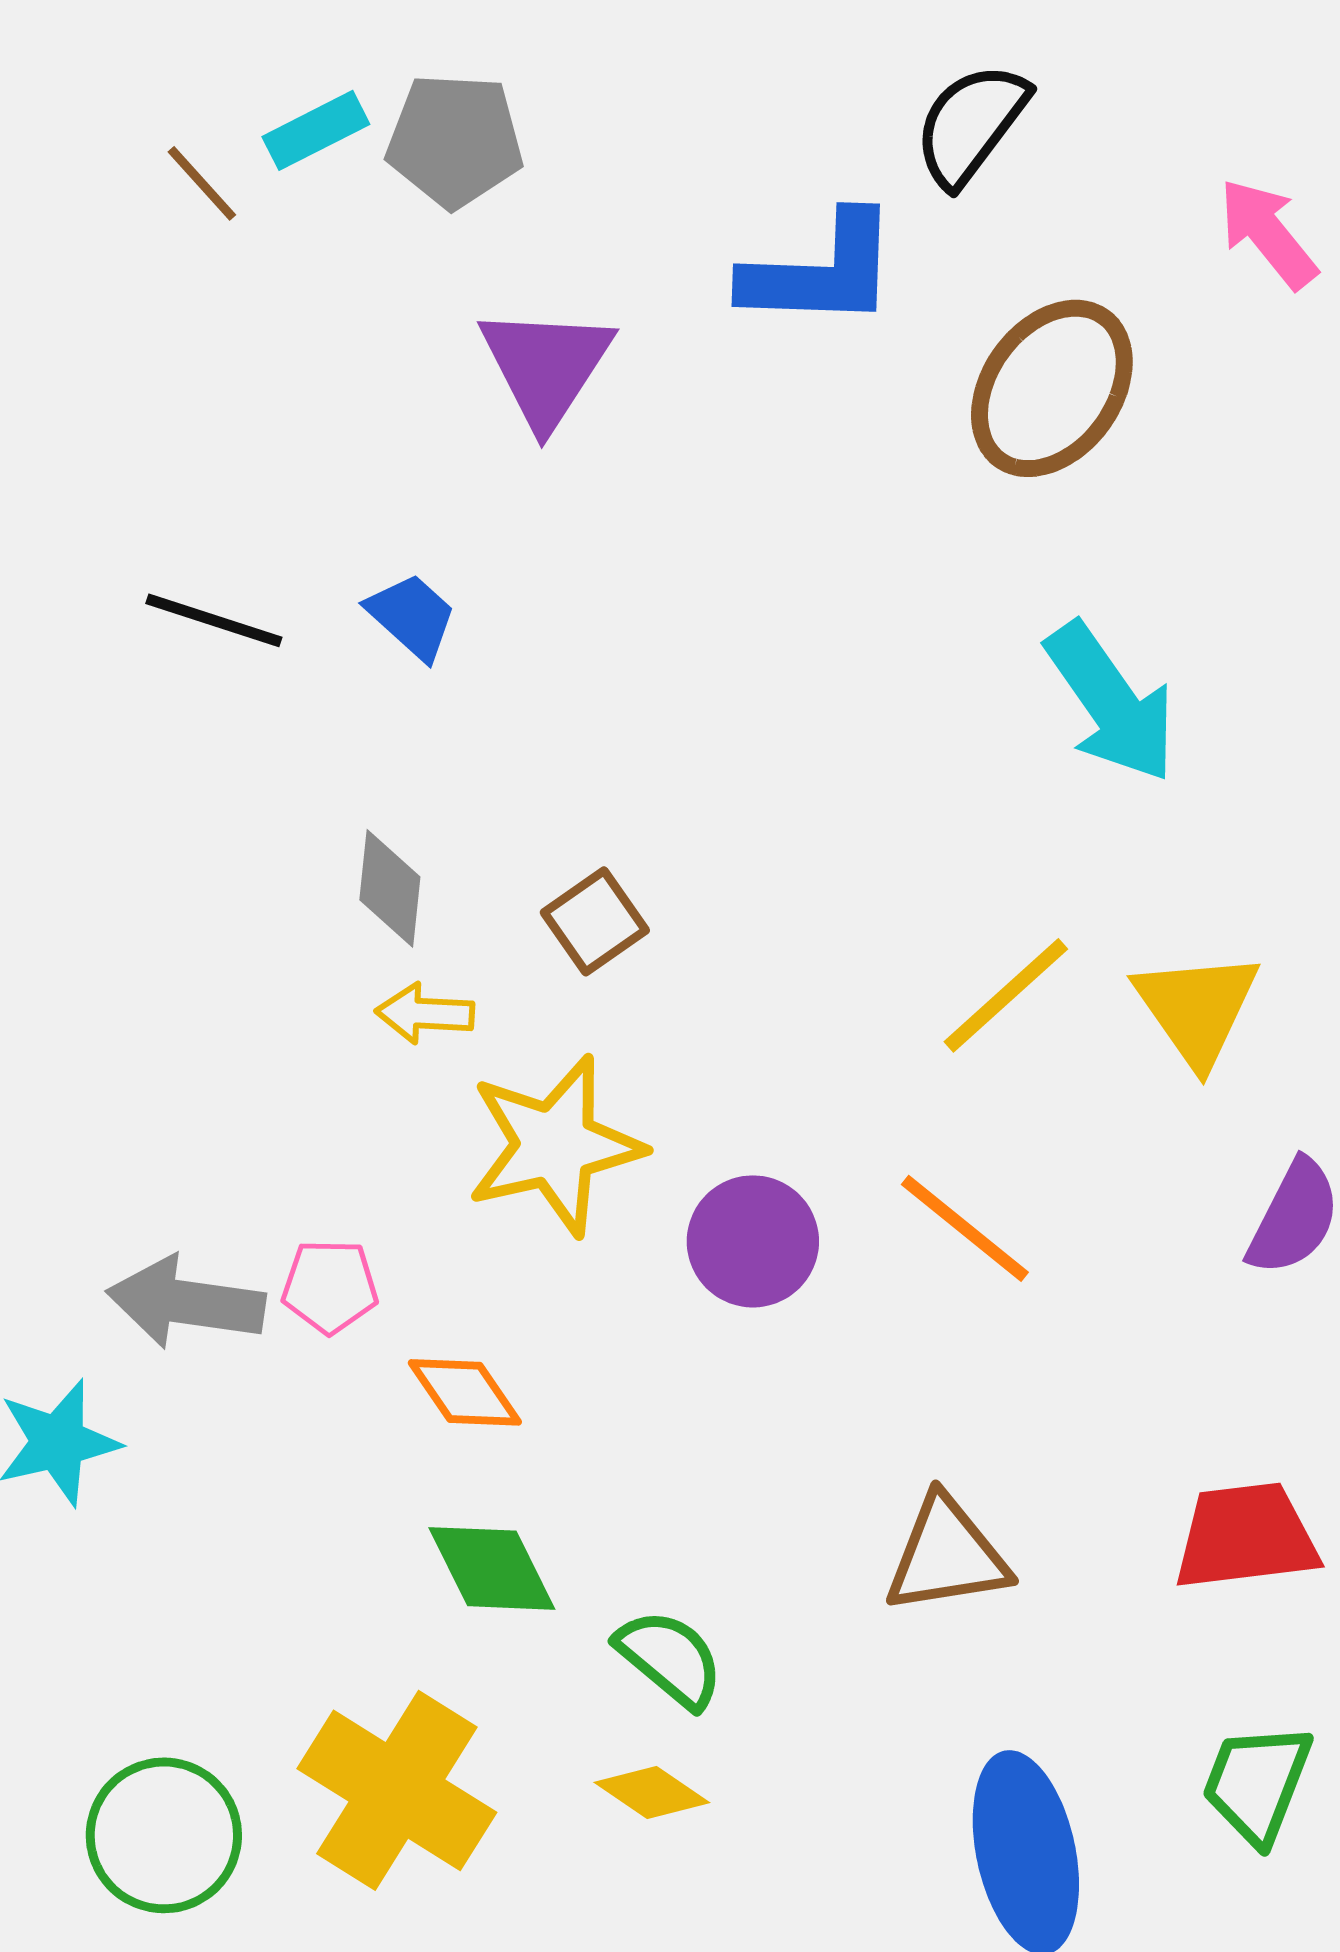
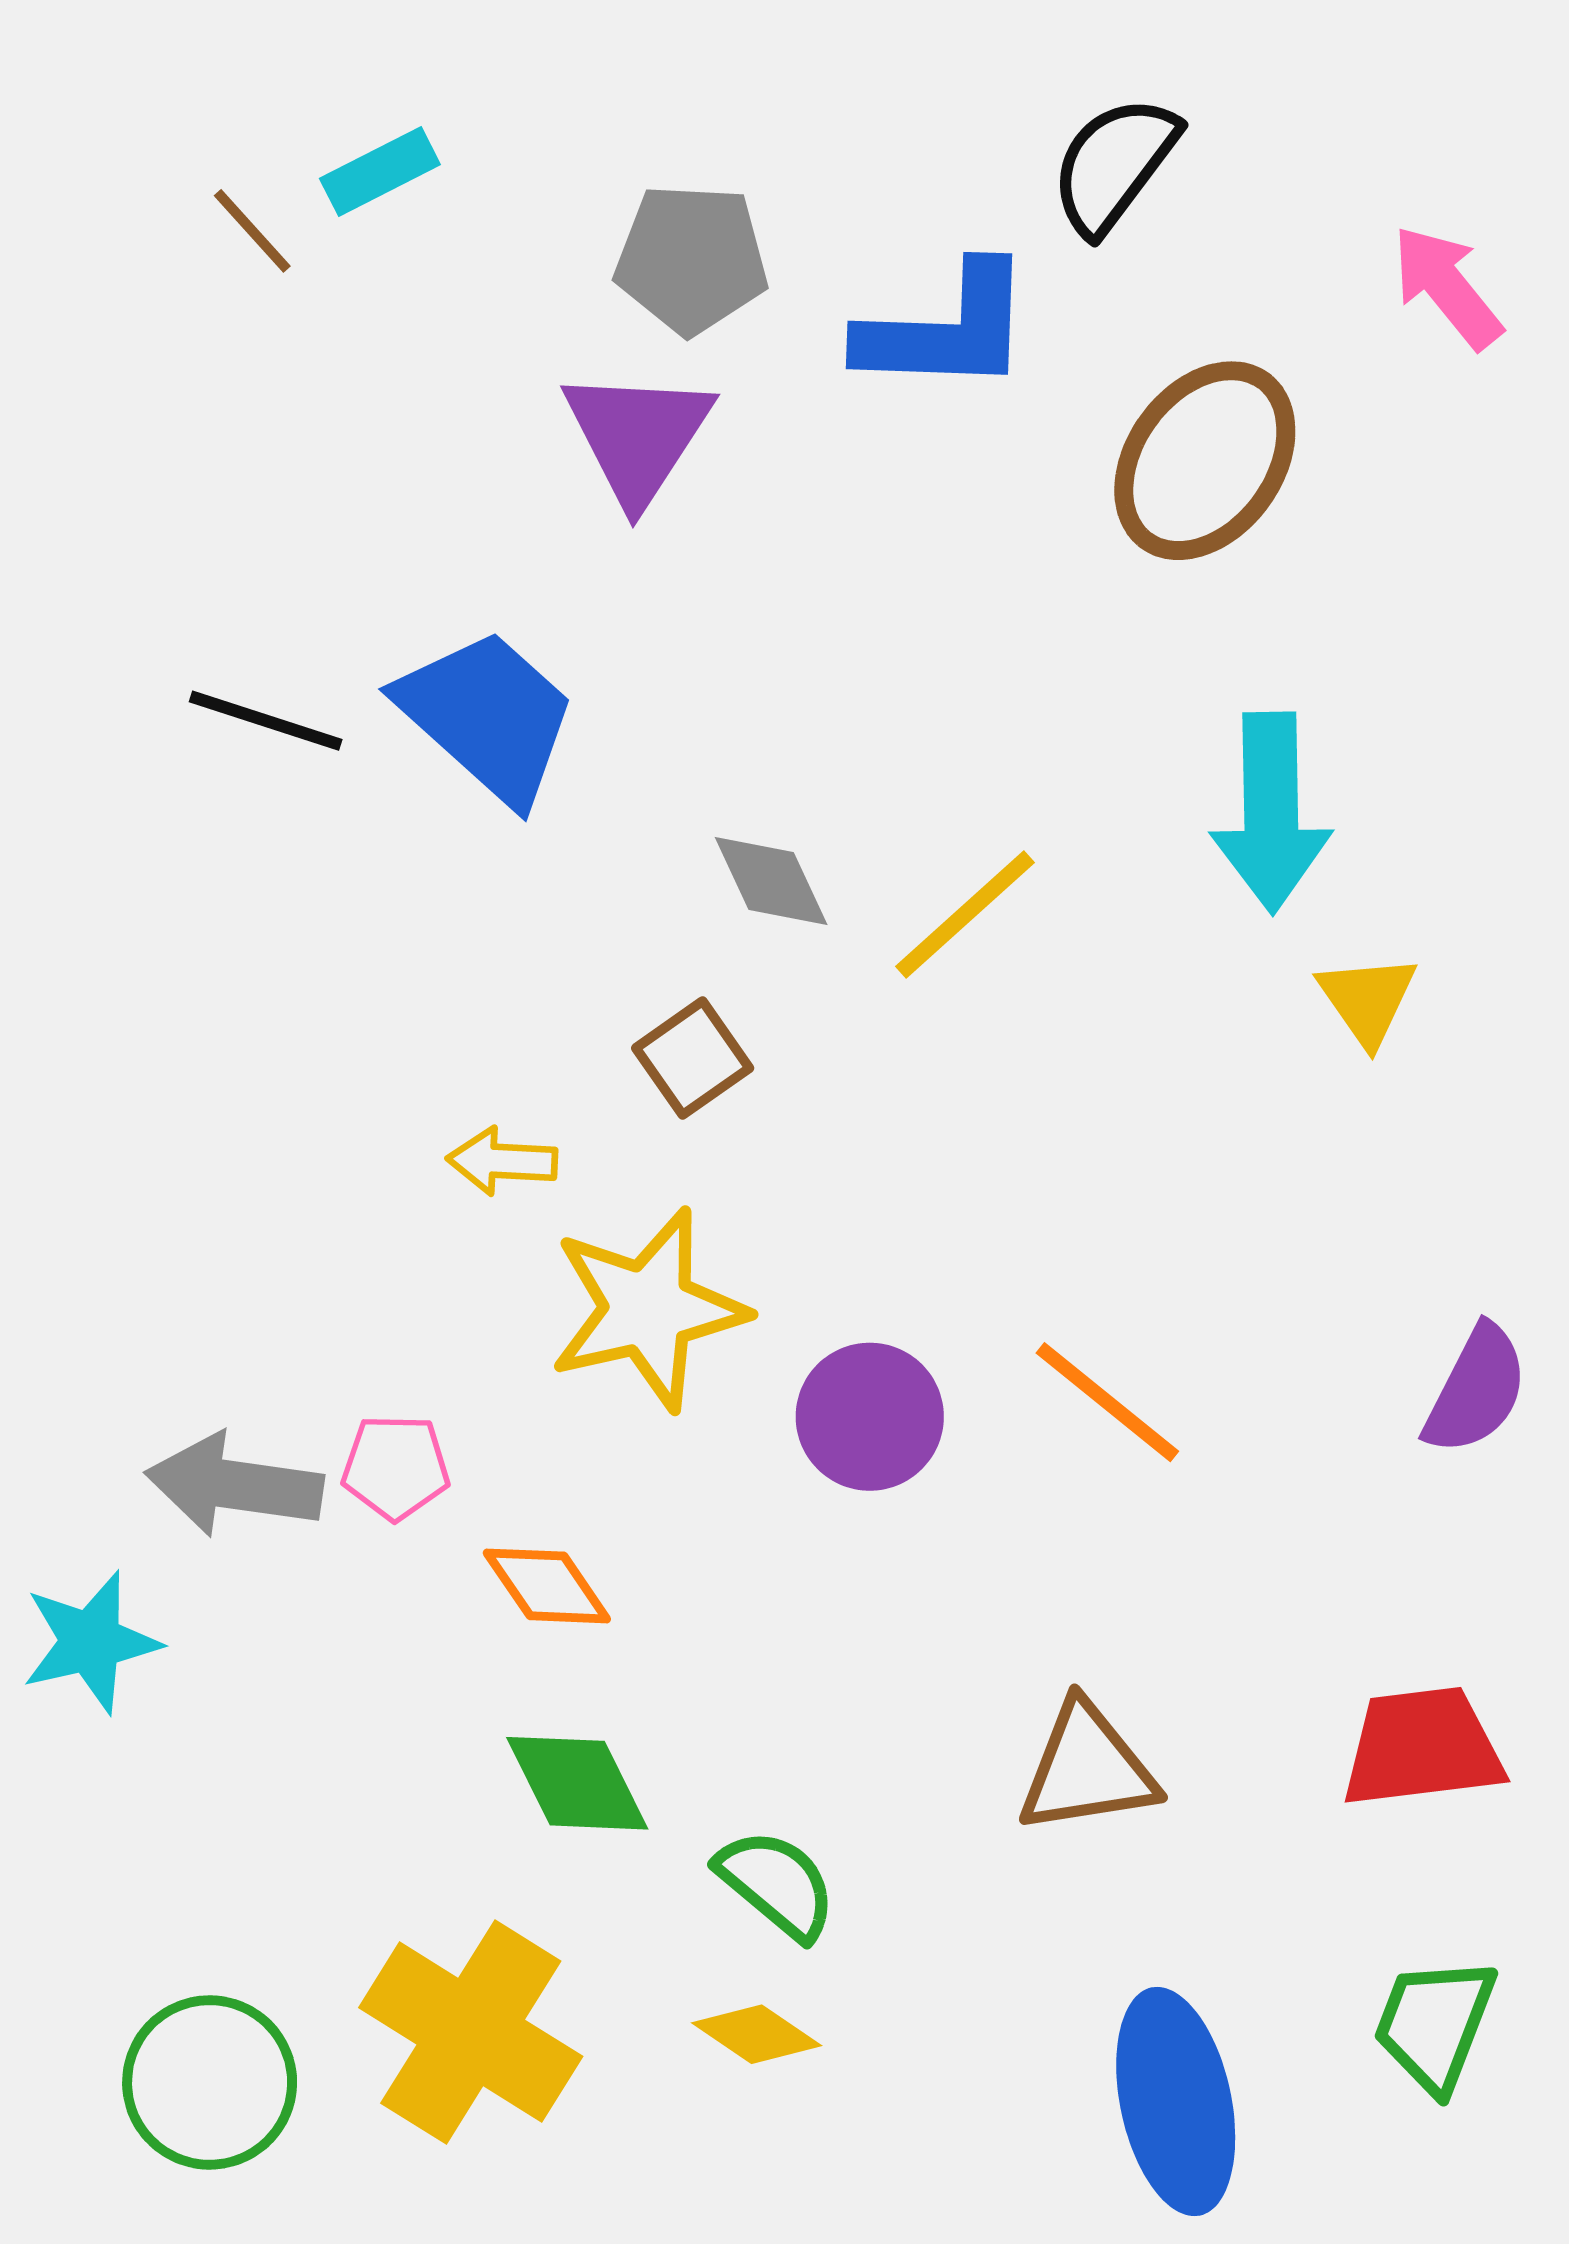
gray pentagon: (455, 140) -> (692, 259), moved
blue trapezoid: (412, 616) -> (488, 716), size x1.8
cyan arrow: (1111, 702) -> (1271, 813), turned 34
gray diamond: (390, 888) -> (771, 881), moved, turned -31
yellow line: (1006, 995) -> (965, 915), moved
yellow triangle: (1197, 1008) -> (1367, 1000), moved, size x0.7

